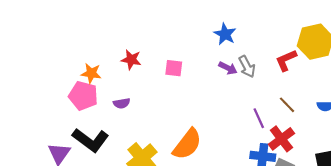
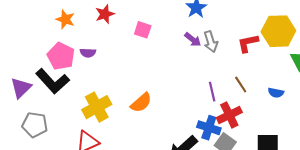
red star: (131, 60) -> (105, 14), turned 30
pink pentagon: (83, 96) -> (61, 56), moved
orange semicircle: (187, 144) -> (141, 103), size x0.7

